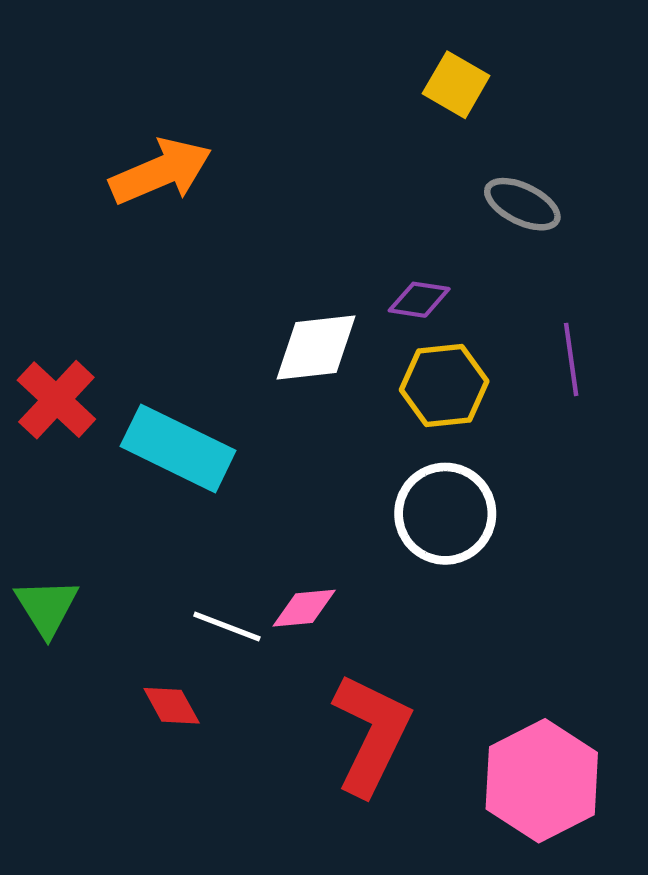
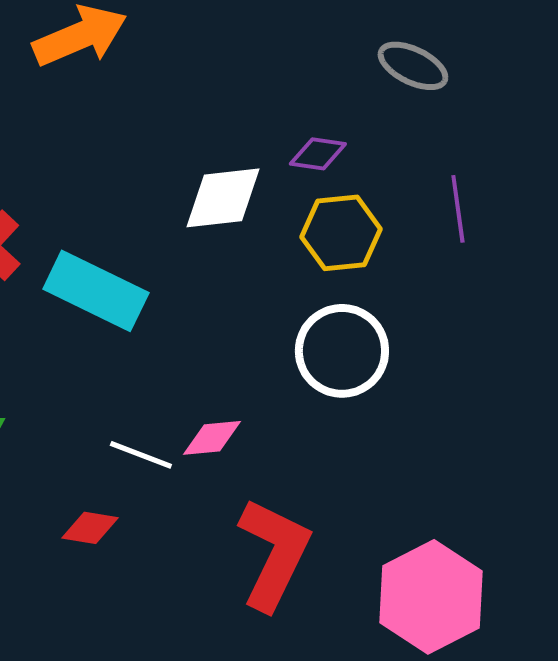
red diamond: (172, 706) -> (90, 528), turned -52

